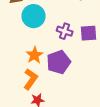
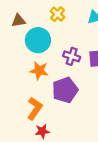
orange star: (35, 55) -> (39, 71), moved, turned -30

